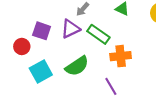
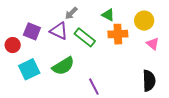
purple triangle: (70, 29) -> (59, 31), turned 48
orange cross: (121, 56) -> (118, 34), moved

